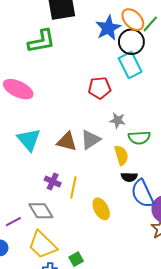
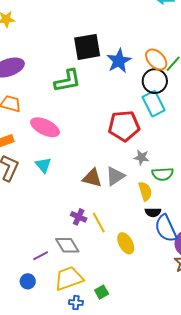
blue star: (108, 28) -> (119, 61), moved
red pentagon: (99, 88) -> (124, 126), size x1.4
cyan triangle: (29, 140) -> (43, 165), moved, size x0.7
yellow line: (73, 187) -> (99, 223), turned -40
yellow trapezoid: (42, 245) -> (69, 278), turned 116

